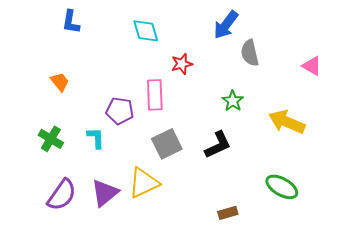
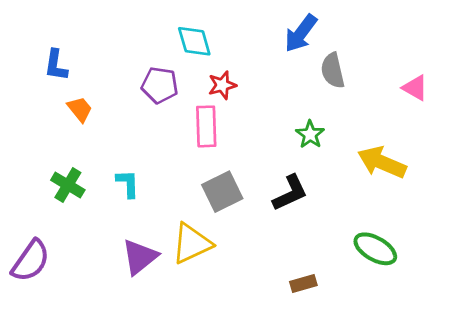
blue L-shape: (71, 22) -> (56, 65), moved
red star: (182, 64) -> (222, 85), moved
purple pentagon: (120, 111) -> (160, 85), moved
purple semicircle: (62, 195) -> (31, 261), moved

